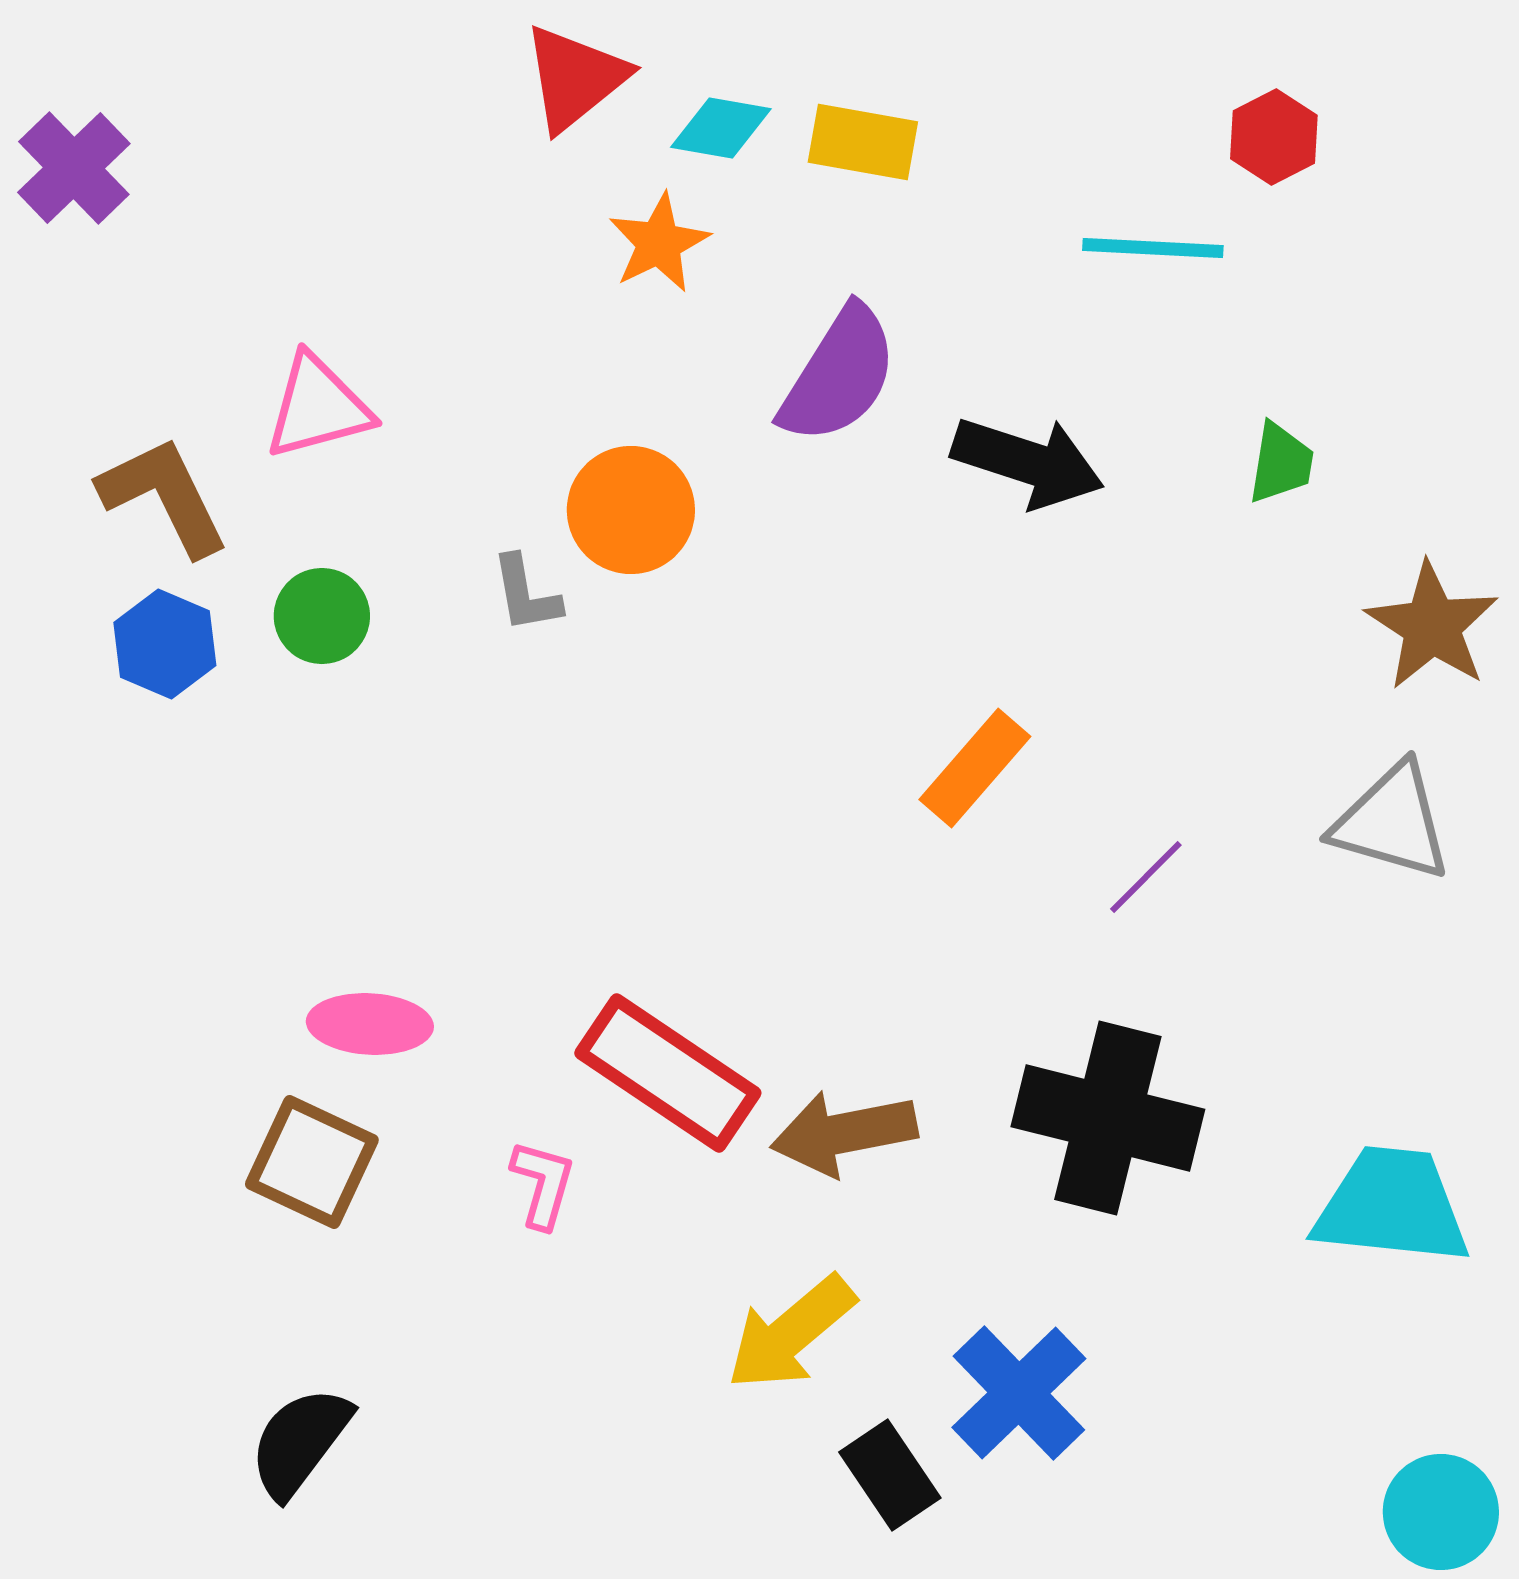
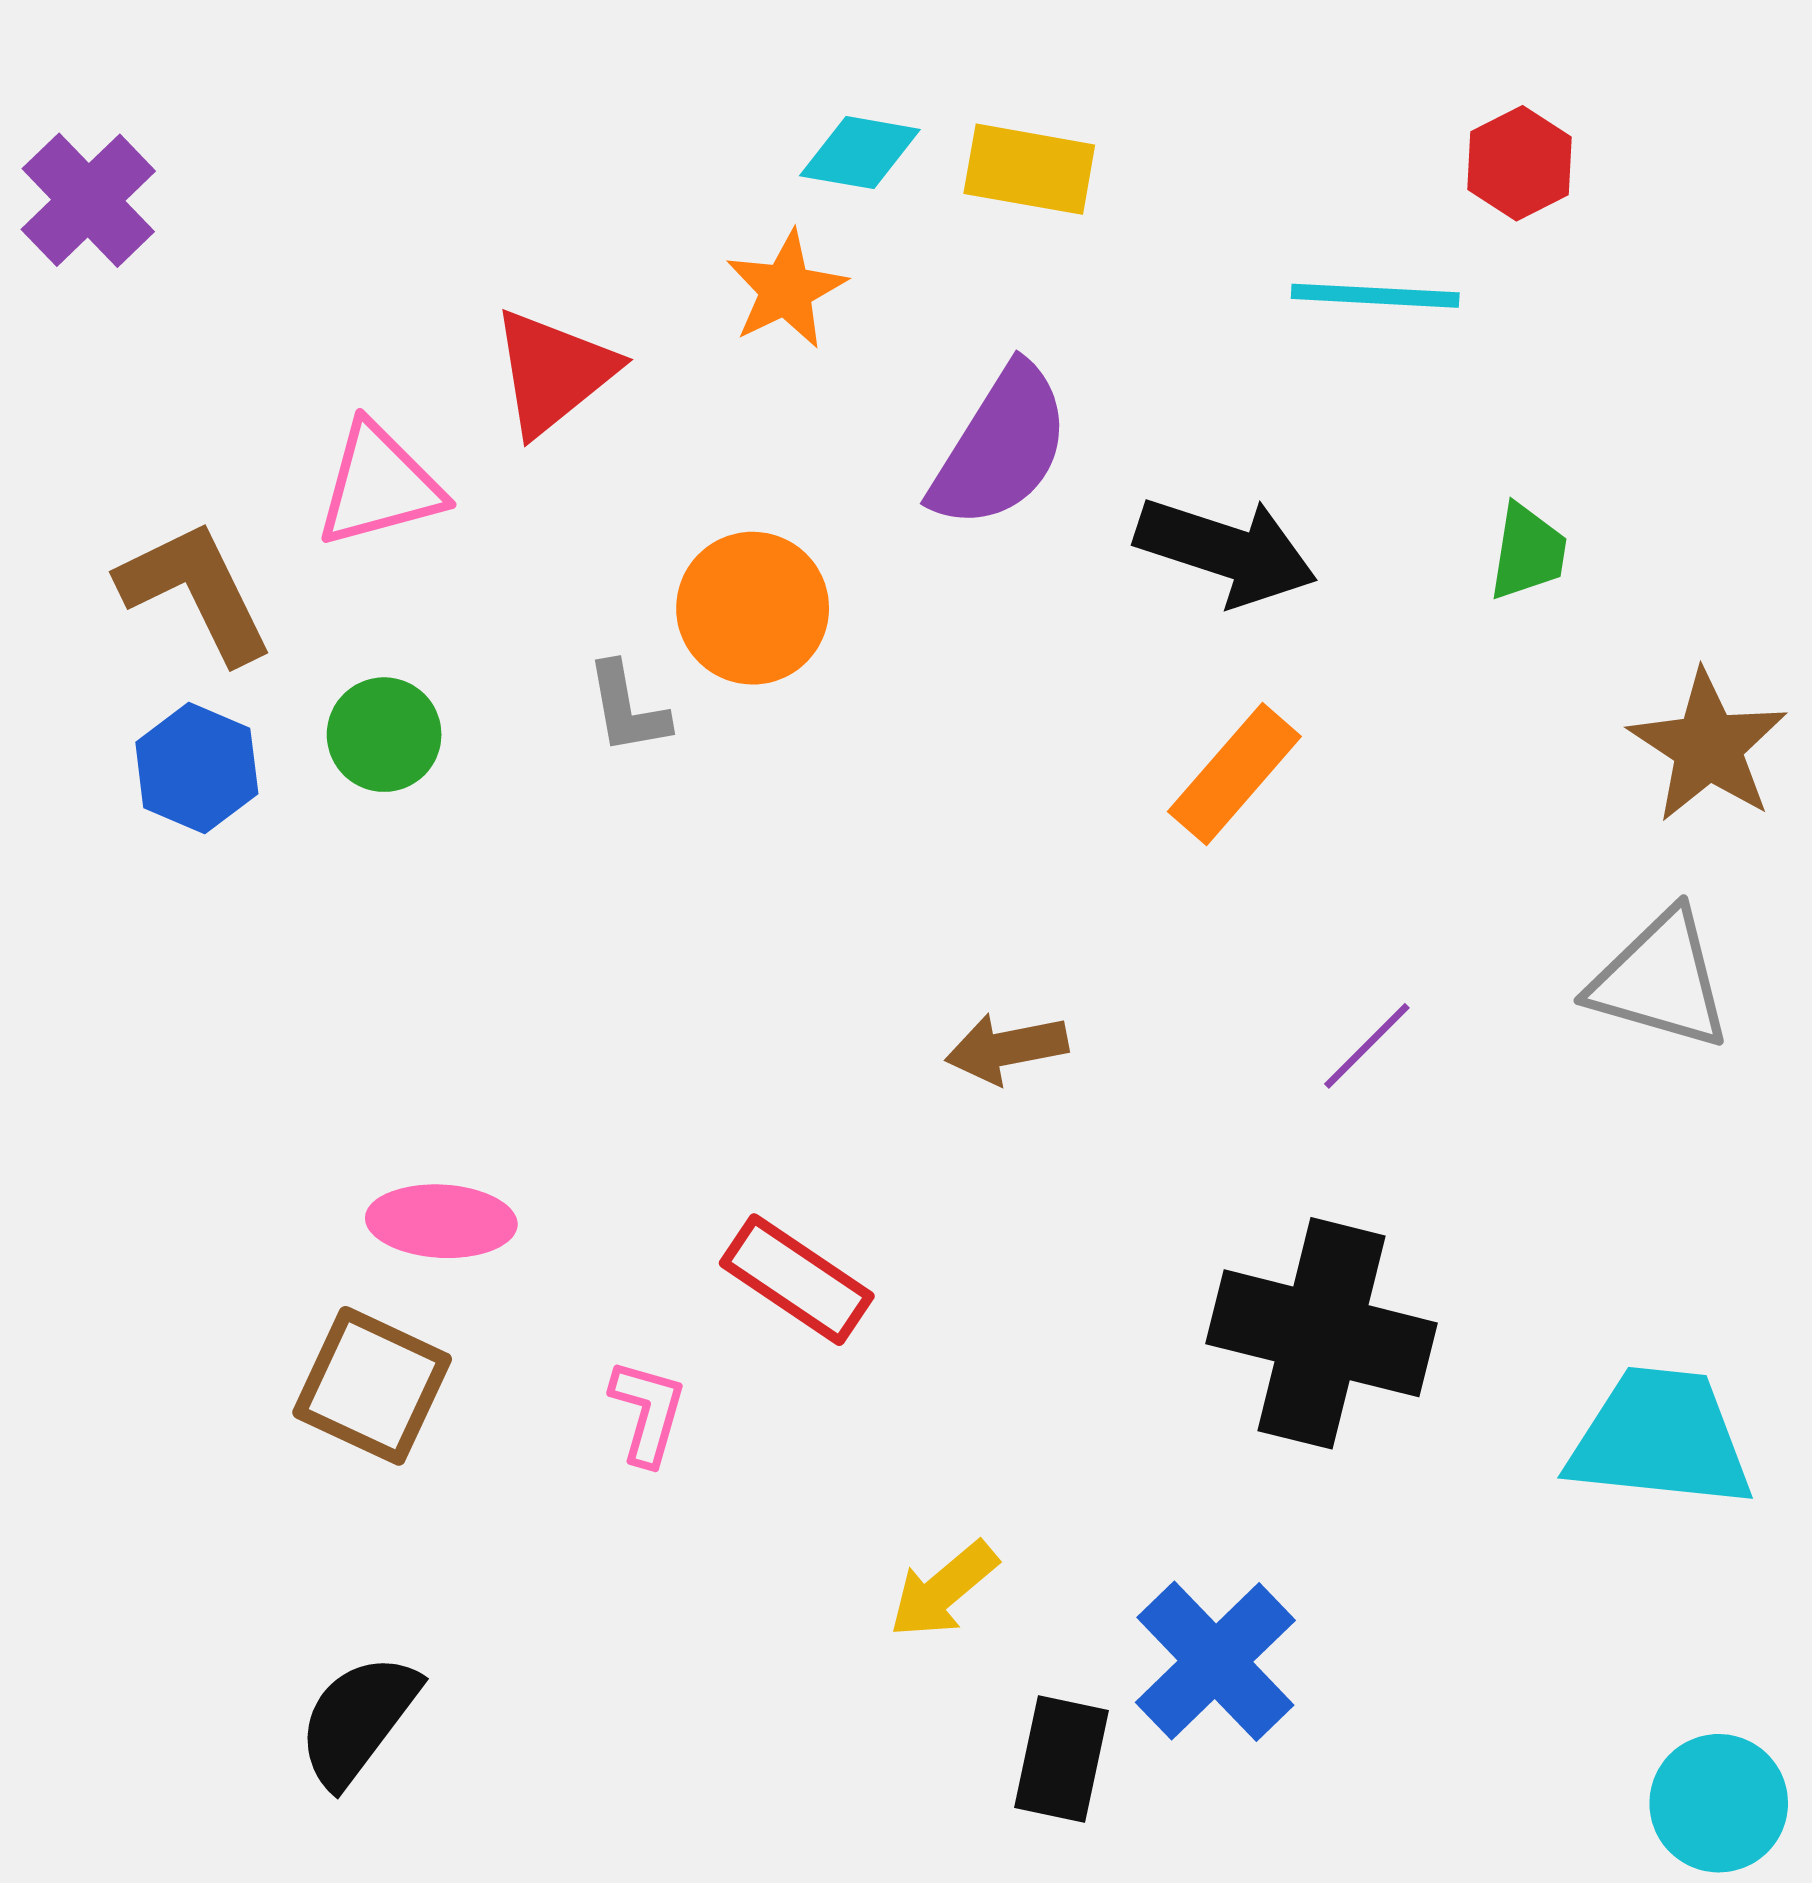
red triangle: (575, 78) -> (553, 372), moved
orange rectangle: (975, 768) -> (1234, 774), moved
red rectangle: (668, 1073) -> (797, 1280), size x0.7
brown arrow: (844, 1133) -> (1007, 1048), moved, size x0.7
yellow arrow: (791, 1333) -> (943, 1590), size x0.7
black rectangle: (890, 1475) -> (1062, 1759), turned 46

